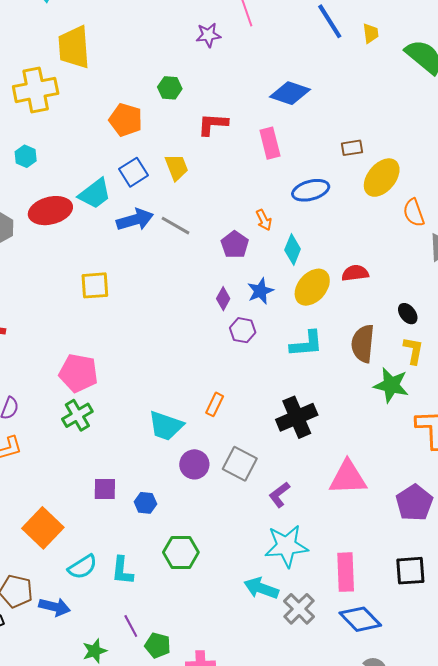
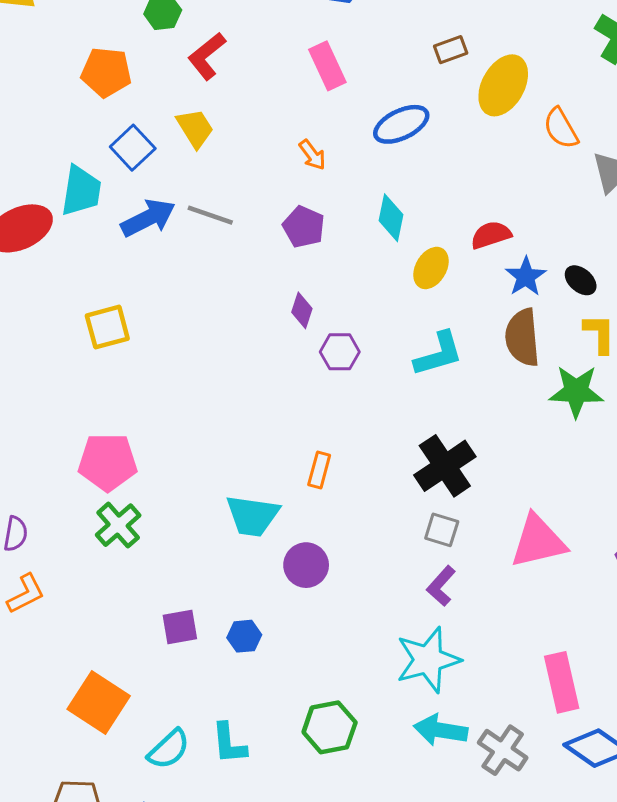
red L-shape: (213, 124) -> (207, 56), moved, turned -32
cyan trapezoid: (95, 194) -> (81, 191), turned -33
orange arrow: (264, 220) -> (312, 155), moved
yellow ellipse: (312, 287) -> (431, 268), size x0.7
blue star: (260, 291) -> (526, 277), moved
gray square: (240, 464) -> (442, 530), moved, size x0.7
cyan star: (286, 546) -> (428, 660), moved
green hexagon: (181, 552) -> (330, 727), moved

